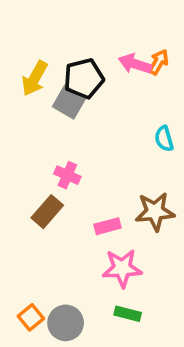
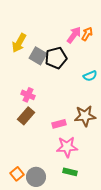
pink arrow: (135, 64) -> (74, 35), turned 108
black pentagon: (84, 78) -> (56, 58), moved
cyan semicircle: (164, 139) -> (90, 76), turned -96
pink cross: (67, 175) -> (28, 95), moved

